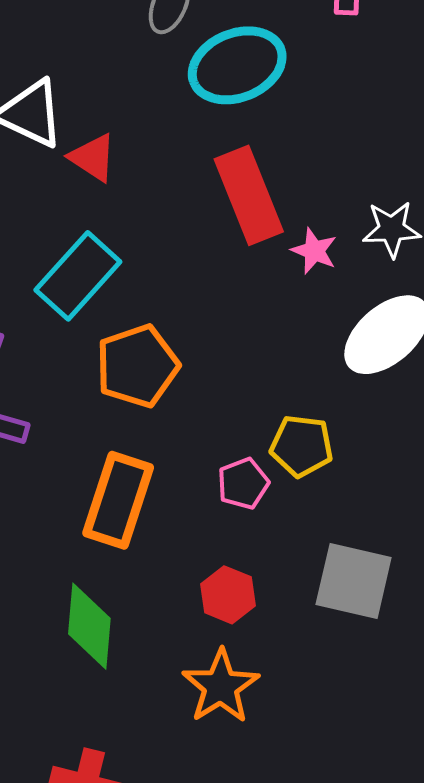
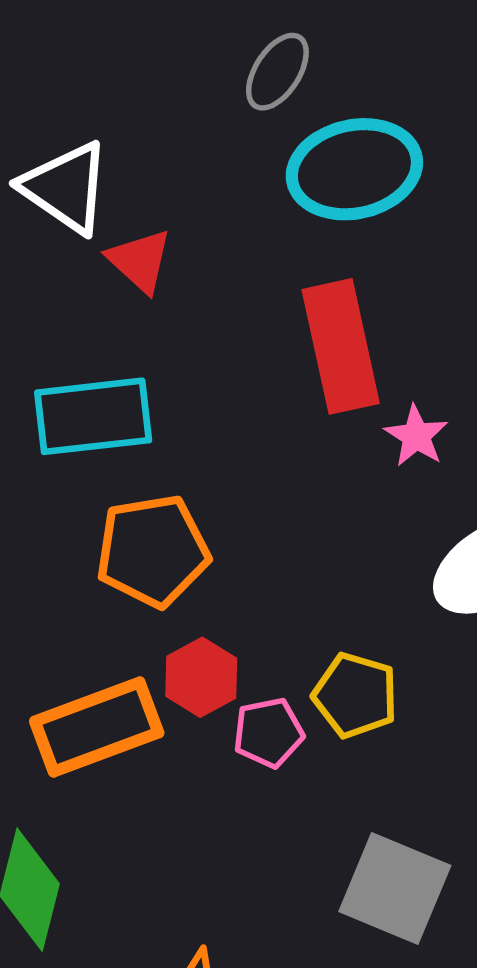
cyan rectangle: (78, 276) -> (93, 416), turned 32
orange rectangle: (118, 500) -> (97, 727), turned 42
red hexagon: (228, 595) -> (201, 677), moved

